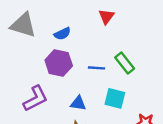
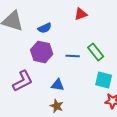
red triangle: (106, 17) -> (81, 14), turned 32
cyan square: (115, 98) -> (104, 80), moved

